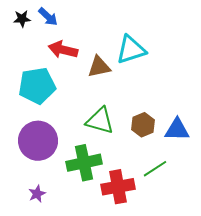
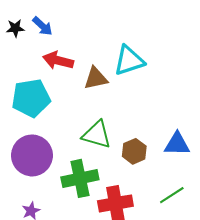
brown hexagon: (143, 125) -> (134, 151), moved
green line: (155, 169) -> (172, 195), moved

